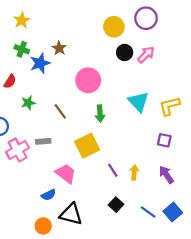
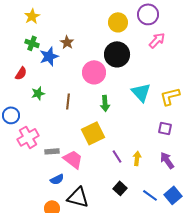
black circle: (125, 52) -> (117, 54), moved, size x1.6
pink arrow: (146, 55) -> (157, 40), moved
brown line: (60, 111) -> (68, 101), turned 42
gray rectangle: (43, 141) -> (52, 151), moved

